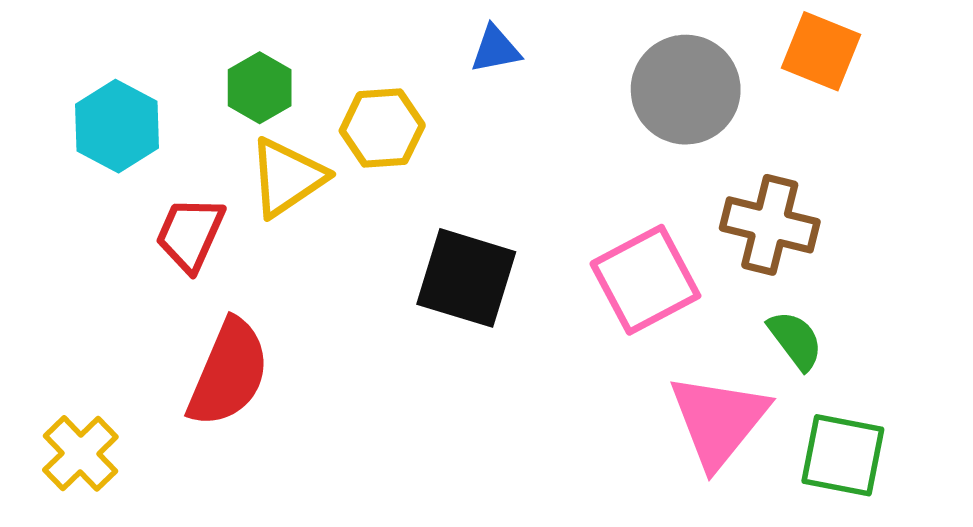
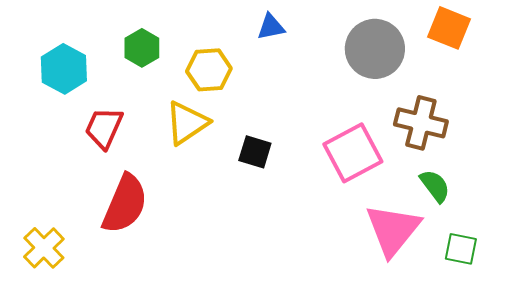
yellow triangle: (287, 177) -> (187, 123), moved
black square: (466, 278) -> (255, 152), size x0.6
green square: (843, 455) -> (461, 249), size x0.7

